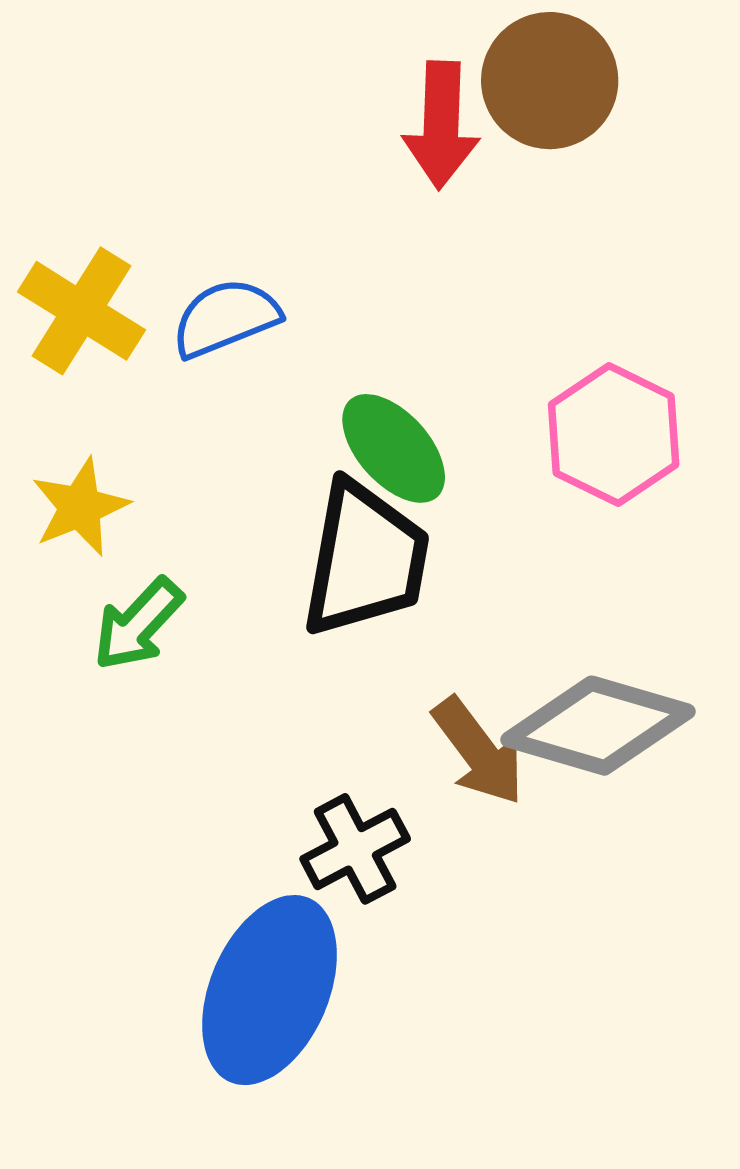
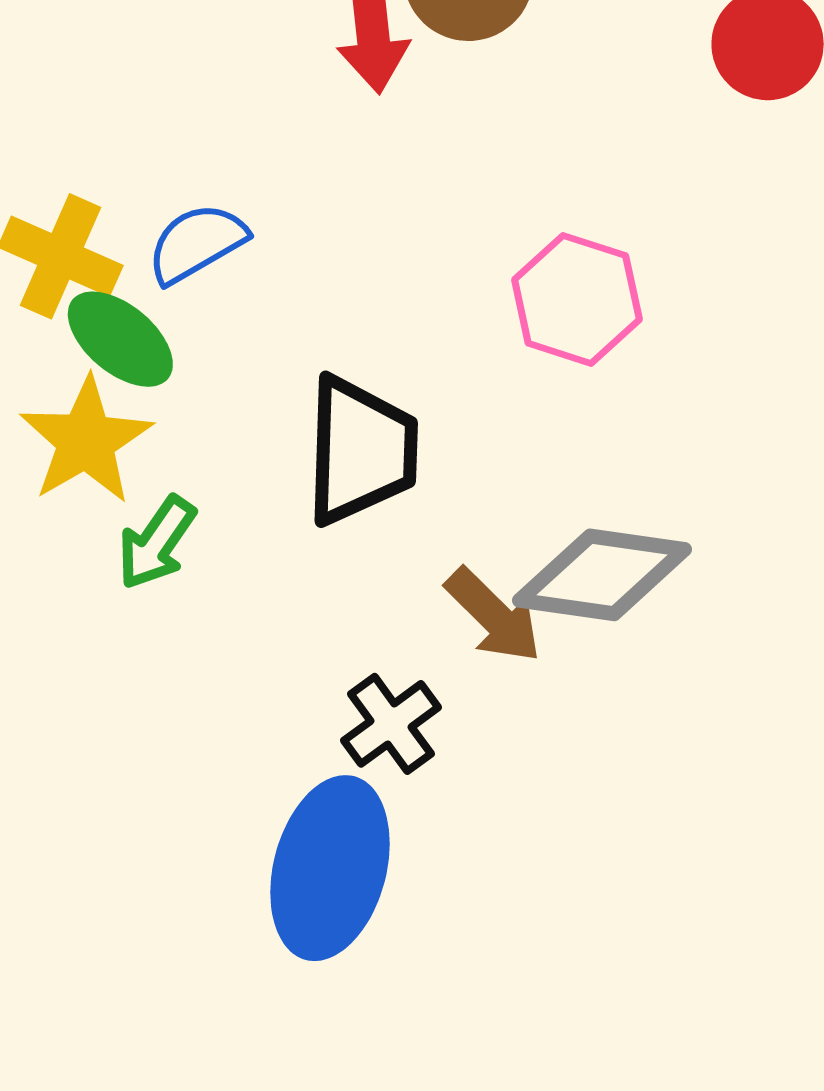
green ellipse: (394, 448) -> (120, 339), moved
yellow star: (80, 507) -> (86, 441), size x1.4

